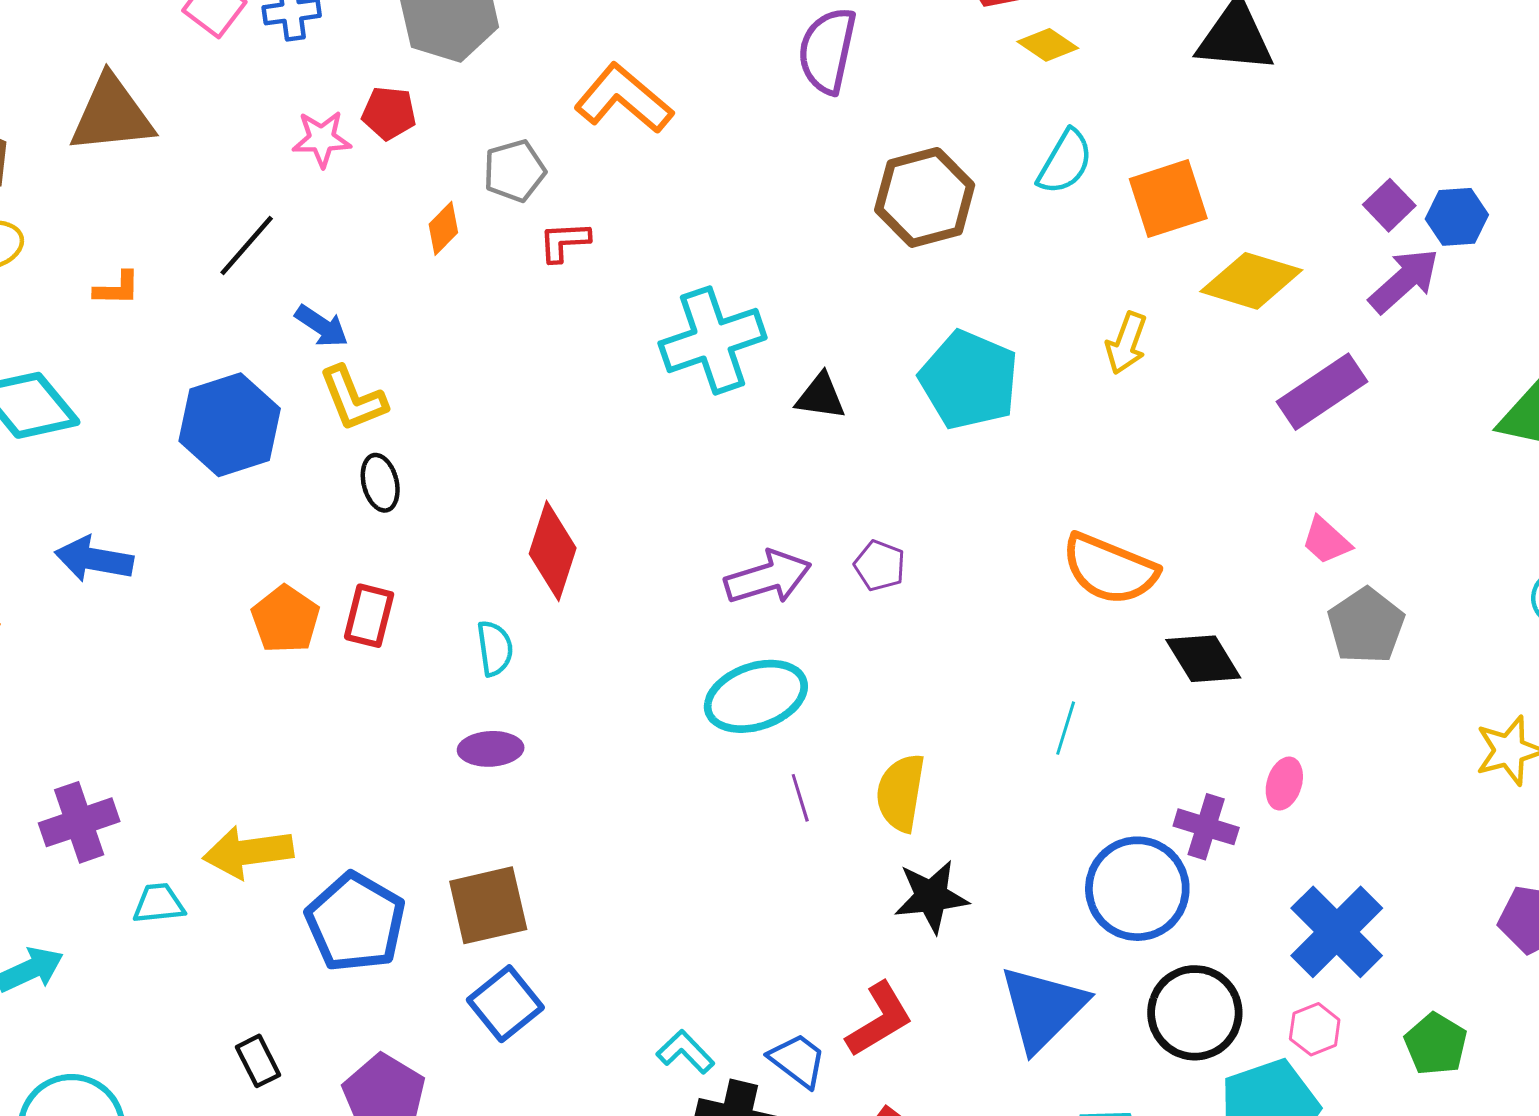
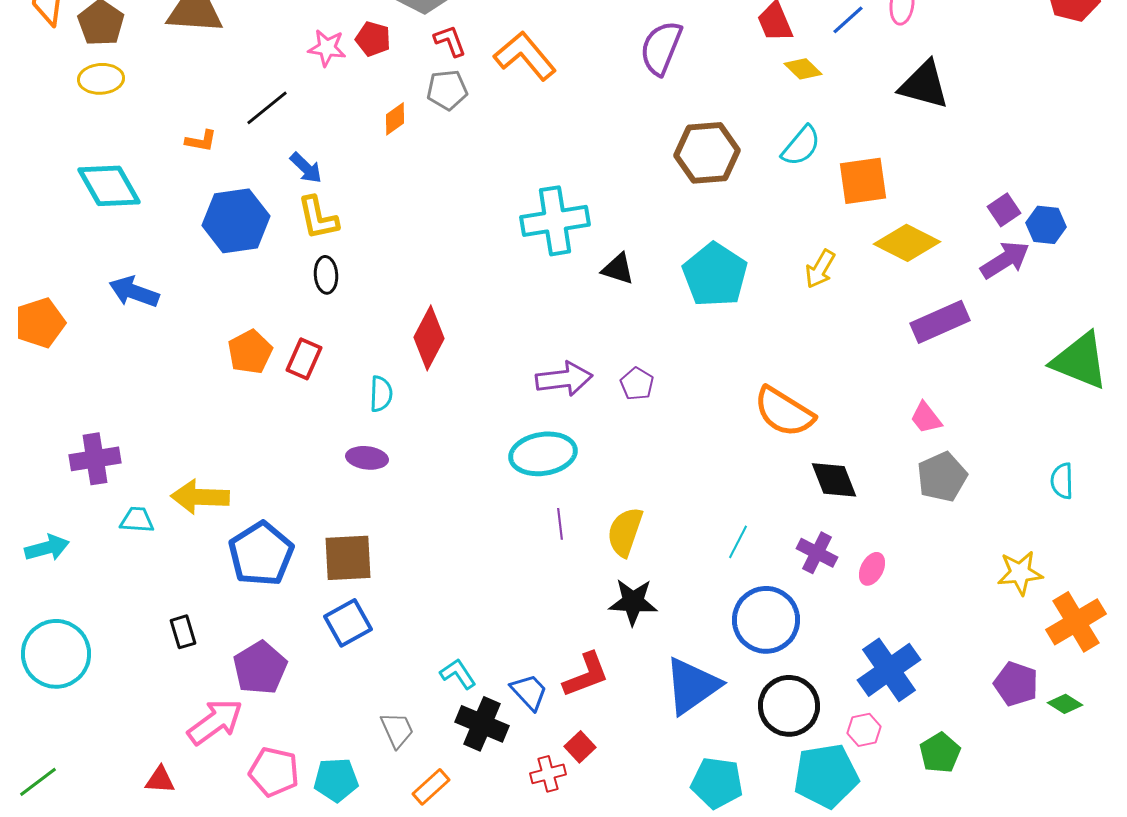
red L-shape: (564, 242) -> (450, 41), moved, turned 63
orange L-shape: (117, 288) -> (201, 141), moved
cyan line: (1066, 728) -> (738, 542), moved
purple cross: (1206, 827) -> (817, 553), moved

